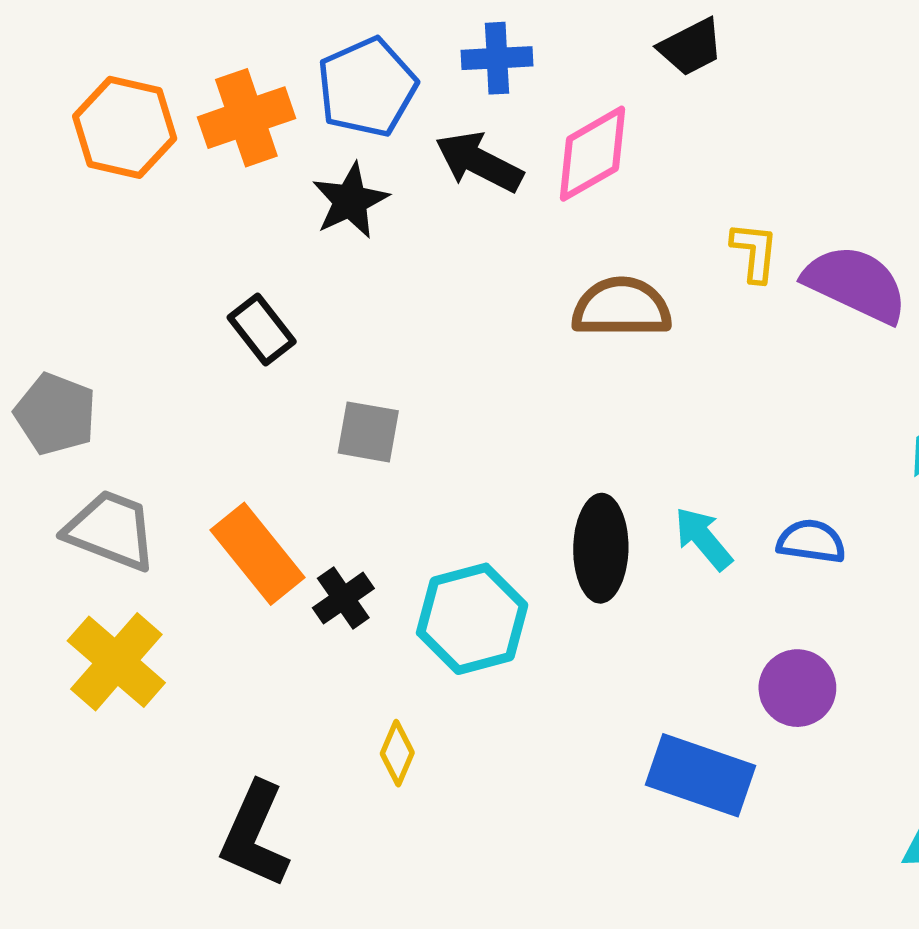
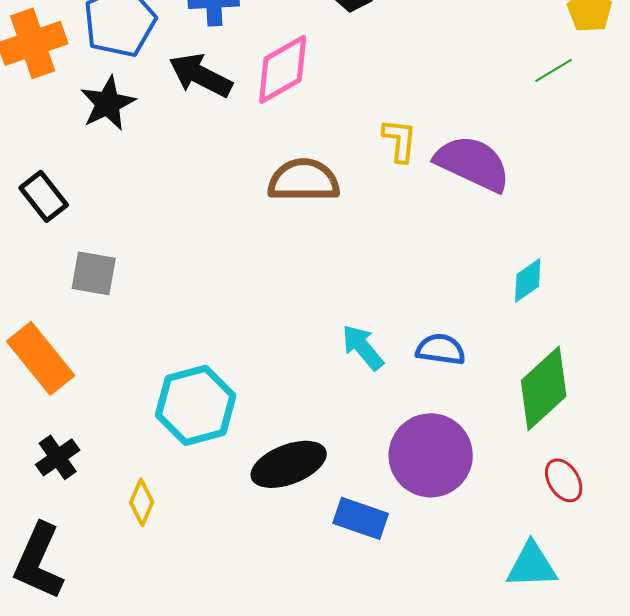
gray square: (368, 432) -> (94, 273), moved
black ellipse: (601, 548) -> (289, 464), moved, turned 68
black cross: (343, 598) -> (58, 457), moved
purple circle: (797, 688) -> (431, 455), size x1.5
blue rectangle: (701, 775) -> (361, 518), size x0.7

